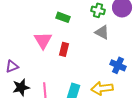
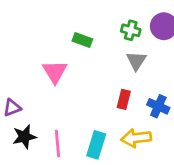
gray triangle: (102, 32) -> (136, 61), turned 35
red rectangle: (64, 49) -> (124, 99), moved

